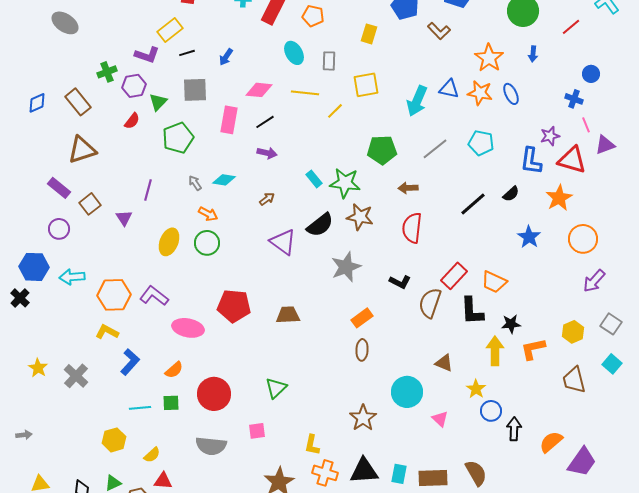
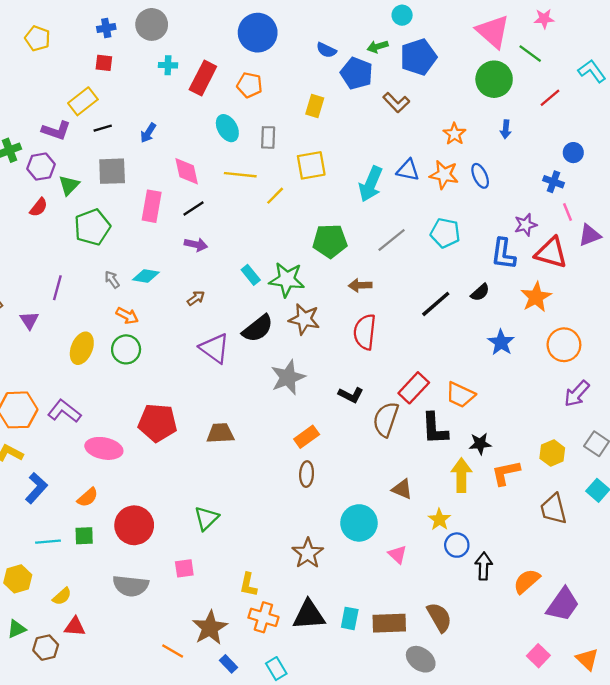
orange star: (489, 58) -> (454, 134), size x0.7
pink diamond: (259, 90) -> (187, 171), turned 72

